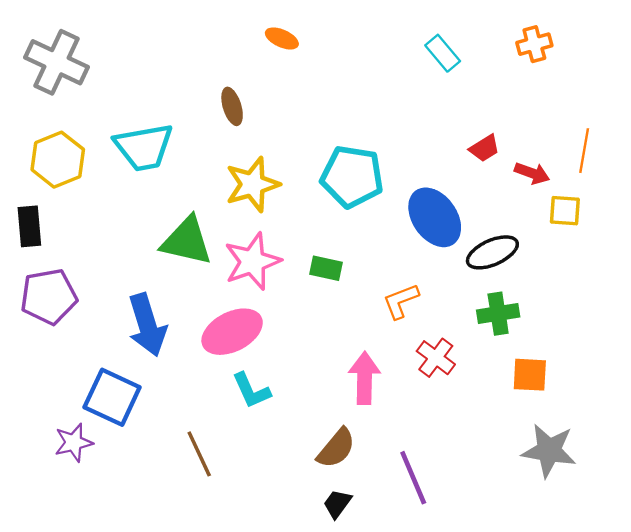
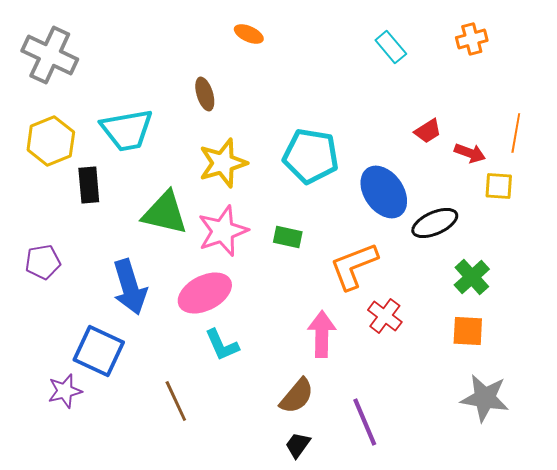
black rectangle: (29, 226) -> (89, 185), moved
purple pentagon: (49, 297) -> (43, 262), size x0.7
orange L-shape: (401, 301) -> (354, 266), size x1.5
green cross: (498, 314) -> (472, 277), moved, turned -33

